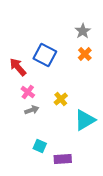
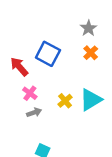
cyan triangle: (85, 120) -> (91, 100), moved

